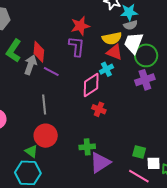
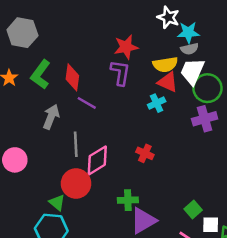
gray arrow: (30, 65) -> (51, 117), moved
pink diamond: (91, 85) -> (97, 160), moved
green square: (139, 152) -> (193, 210), turned 32

